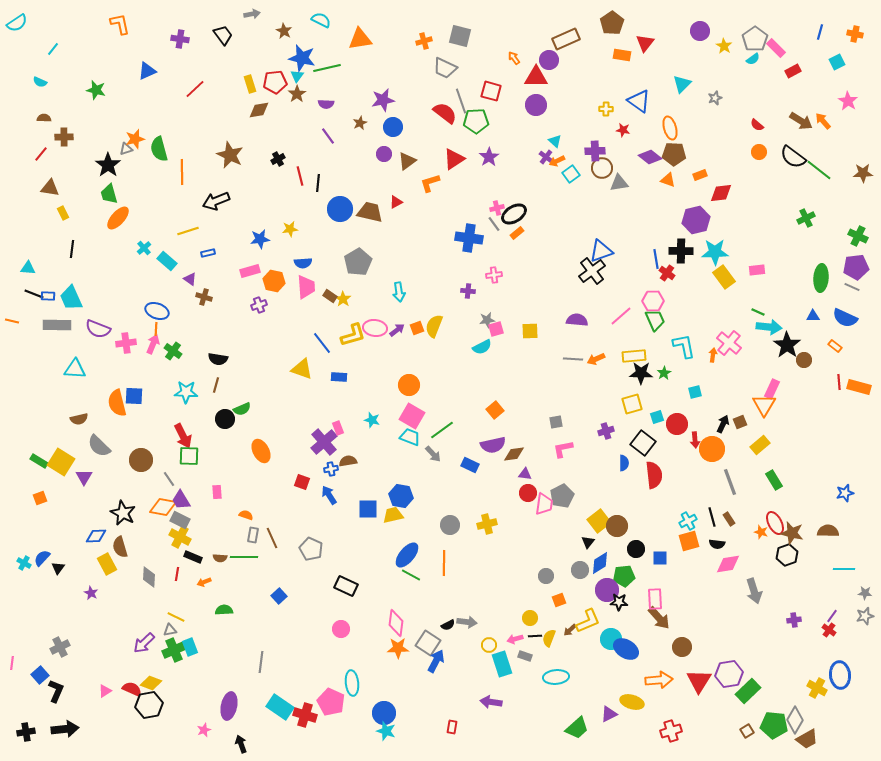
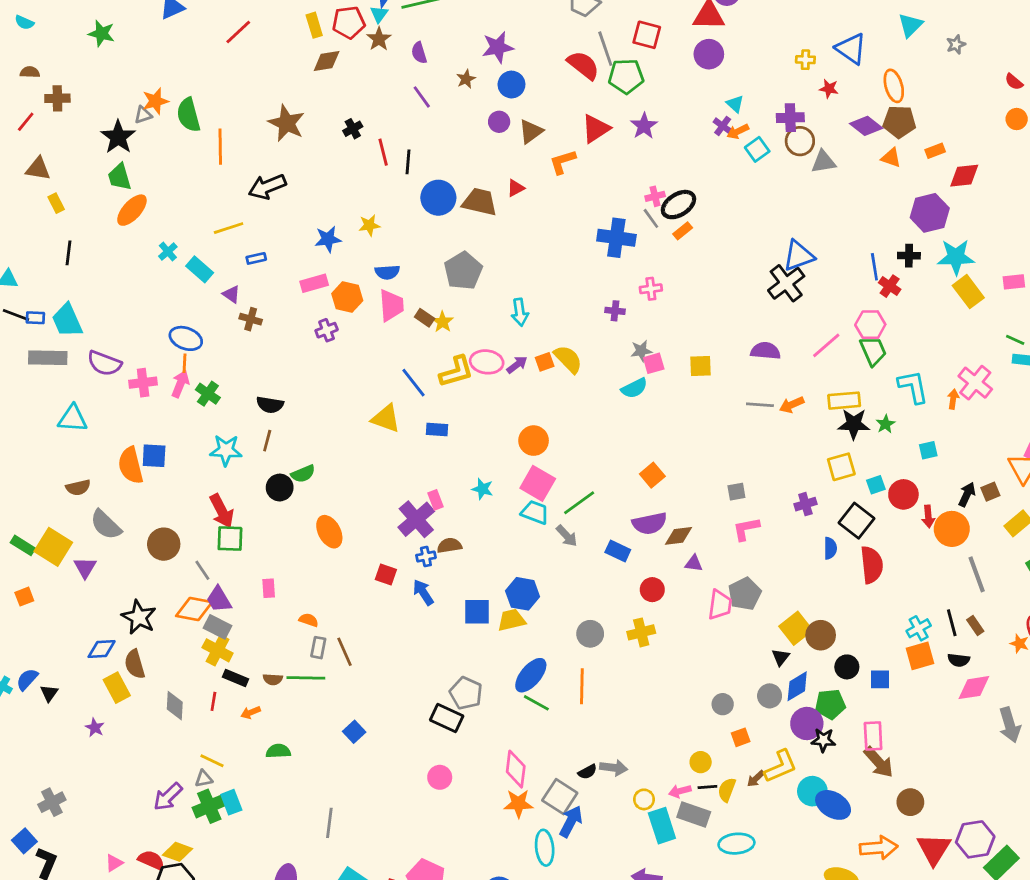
purple semicircle: (326, 104) -> (419, 53), turned 70
black cross: (681, 251) -> (909, 256), size x0.7
yellow semicircle: (434, 326) -> (568, 359), turned 115
red circle: (528, 493) -> (652, 590), moved
gray pentagon: (311, 549) -> (466, 693), moved
gray rectangle: (525, 656) -> (694, 815), size x1.6
cyan ellipse: (352, 683) -> (545, 848), moved

